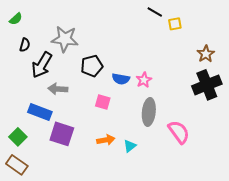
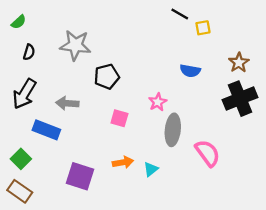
black arrow: (42, 65) -> (24, 94), moved
blue semicircle: (121, 79) -> (190, 71), moved
pink star: (144, 80) -> (158, 102), moved
purple square: (62, 134) -> (80, 176), moved

